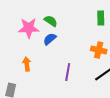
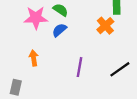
orange cross: (99, 50) -> (105, 26), moved, turned 35

